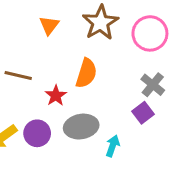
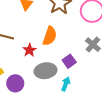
purple square: (143, 113) -> (69, 61), moved
purple circle: (37, 133) -> (15, 83), moved

